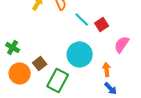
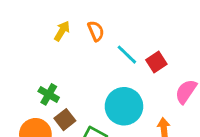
green cross: (13, 47) -> (49, 94), moved

